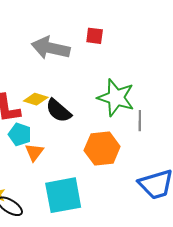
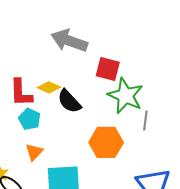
red square: (95, 36) -> (108, 69), moved, size x1.4
orange triangle: (34, 152) -> (34, 152), moved

